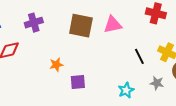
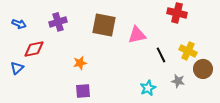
pink triangle: (113, 25) -> (137, 35), moved
purple square: (78, 82) -> (83, 91), moved

